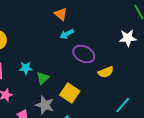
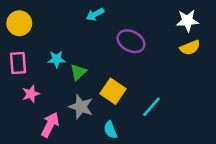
cyan arrow: (67, 34) -> (95, 14), moved
yellow semicircle: (106, 72) -> (190, 48), moved
cyan line: (123, 105) -> (152, 107), moved

